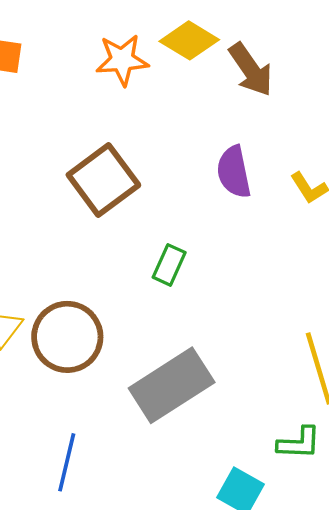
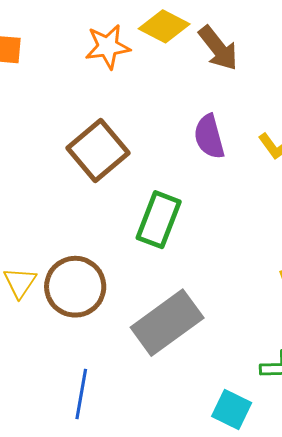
green rectangle: (169, 265) -> (159, 220), size x1.6

